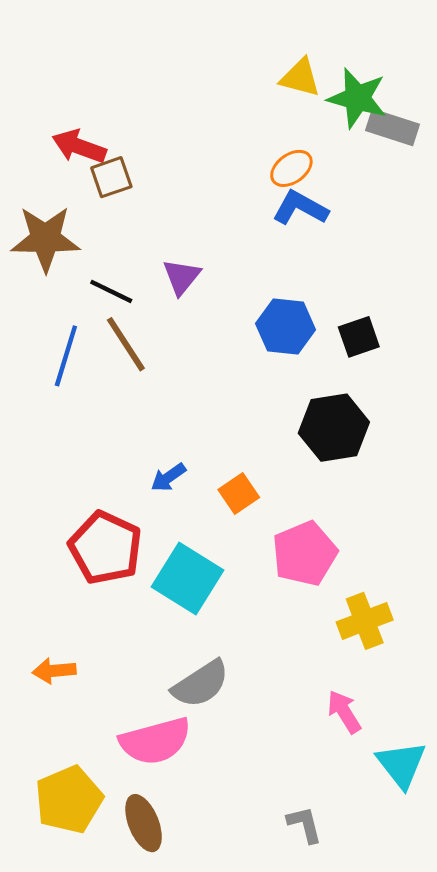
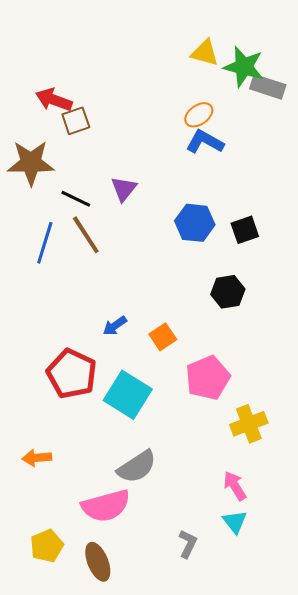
black hexagon: (334, 428) -> (228, 292), size x0.7
cyan triangle: (401, 764) -> (235, 522), moved, size x0.7
yellow pentagon: (69, 800) -> (47, 546), size x0.7
gray L-shape: (305, 825) -> (188, 544), moved, turned 40

